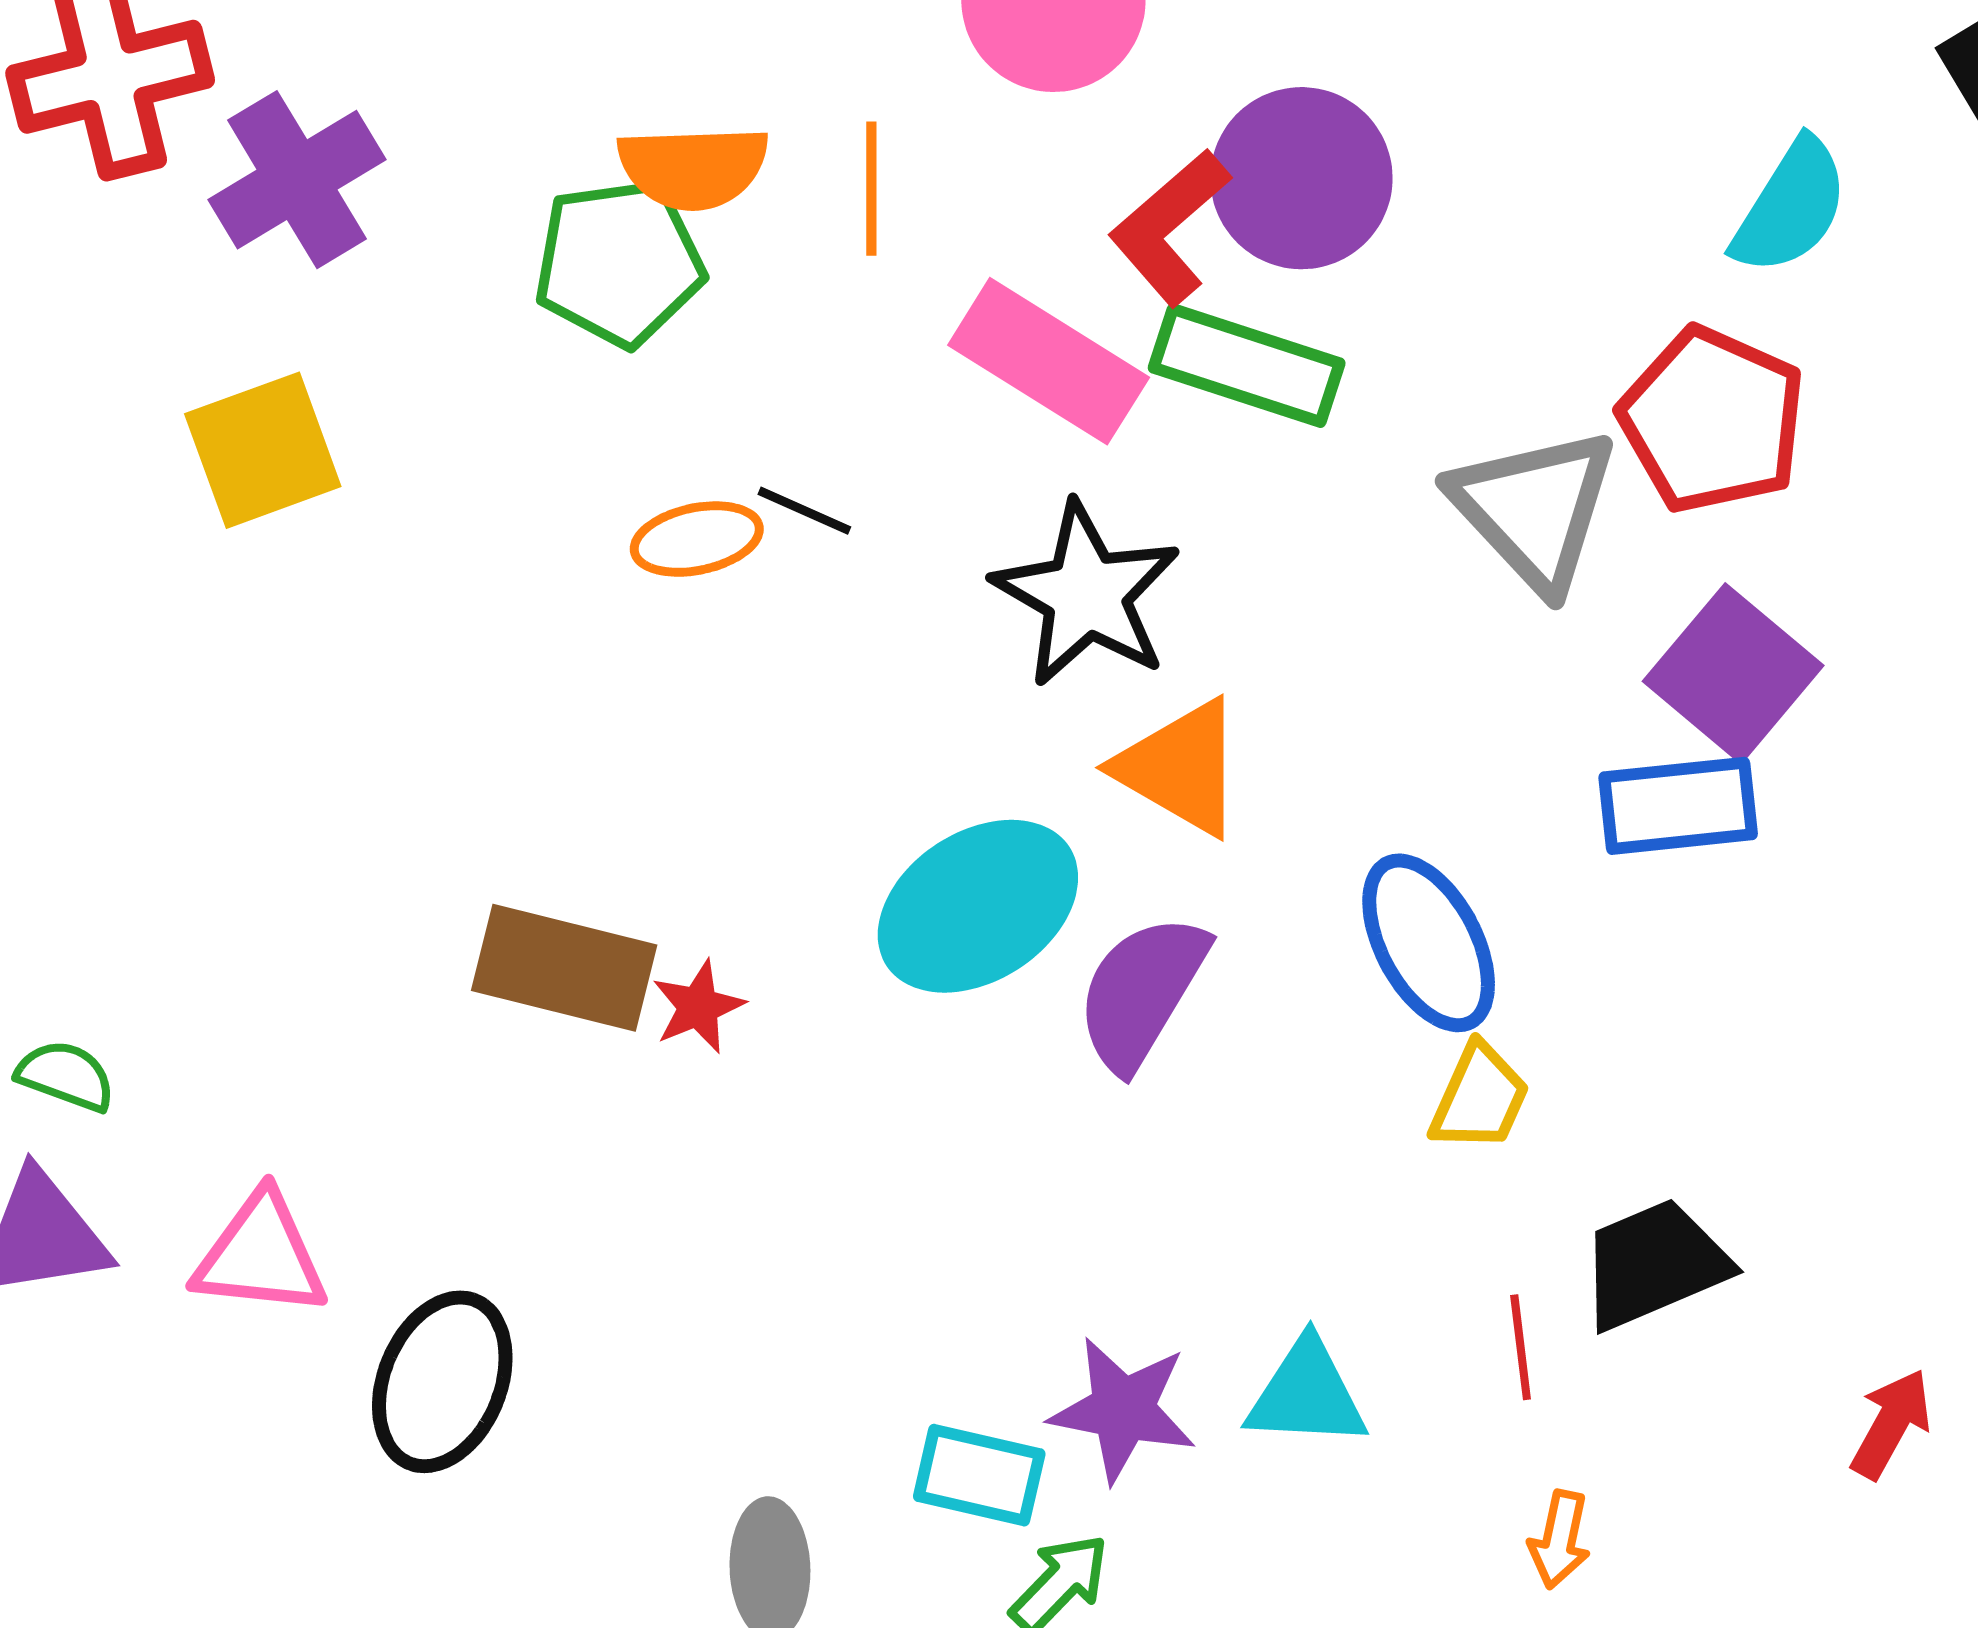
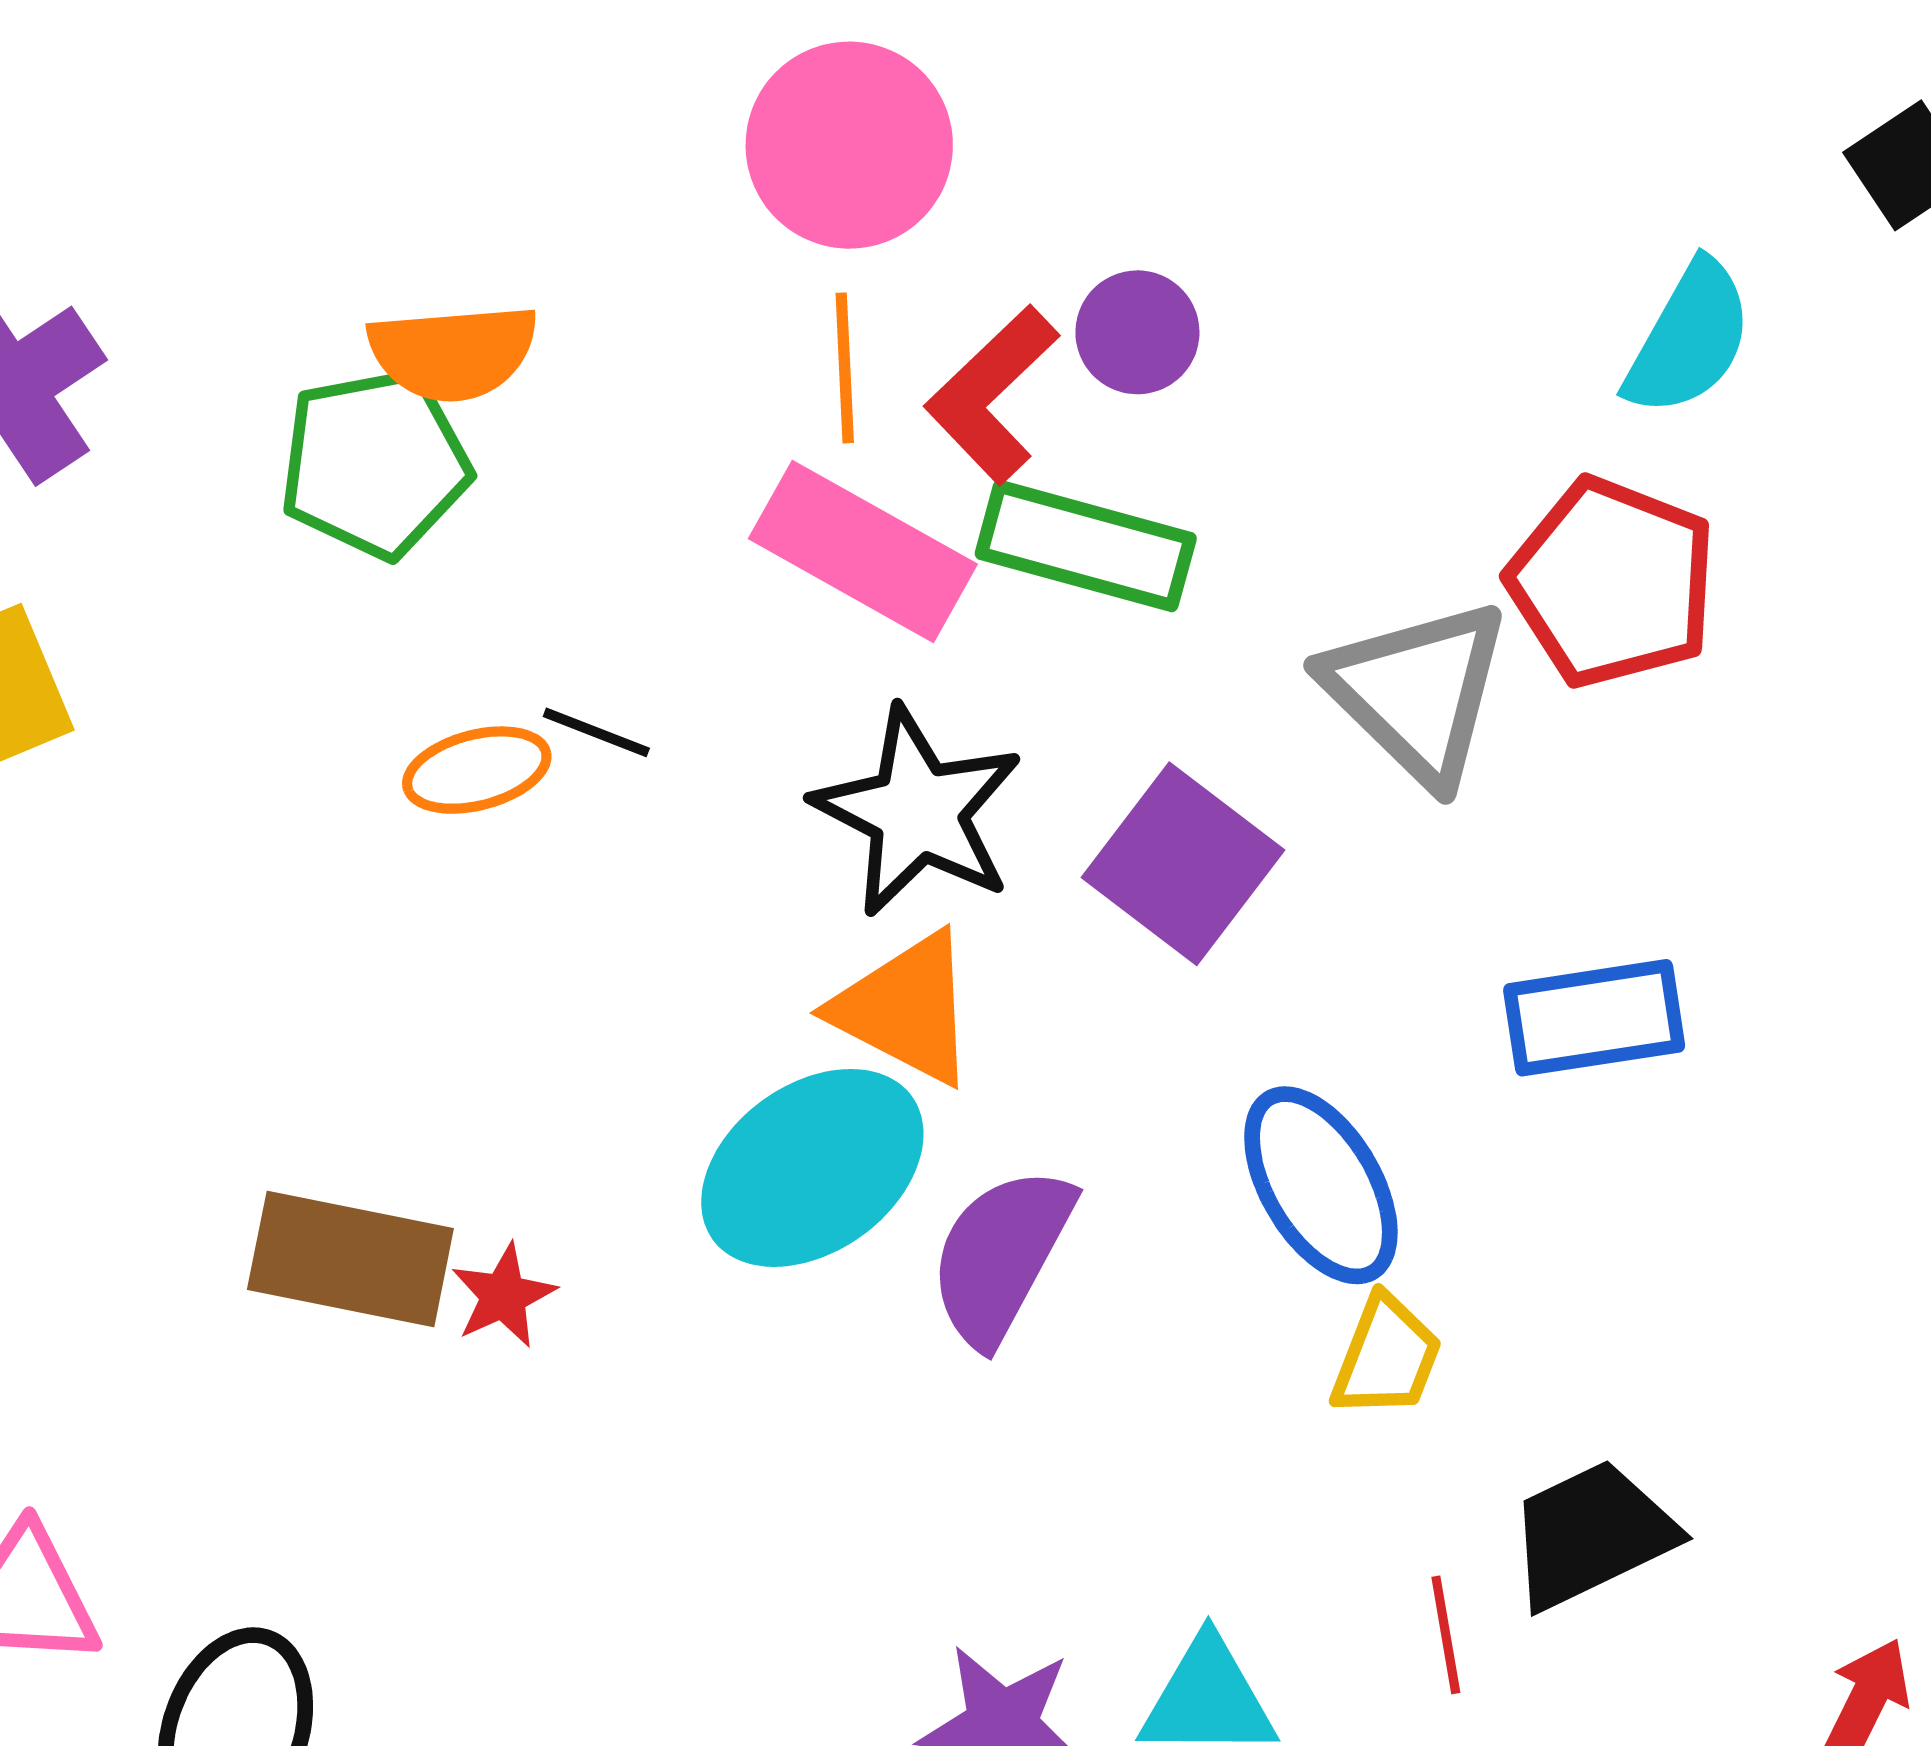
purple circle: (1301, 178) -> (1137, 332), size x0.6
orange line: (871, 189) -> (845, 368), moved
purple square: (1733, 673) -> (1183, 864), moved
orange triangle: (1180, 768) -> (905, 1009), moved

